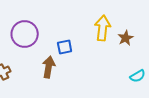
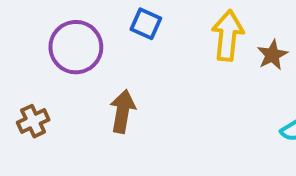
blue square: (65, 47) -> (146, 24), moved, turned 35

